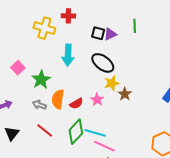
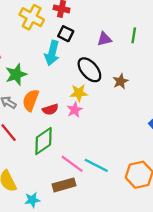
black square: (98, 33) -> (66, 34), moved
yellow star: (112, 83) -> (79, 93), moved
brown star: (125, 94) -> (121, 81), moved
cyan line: (95, 133) -> (96, 165), moved

